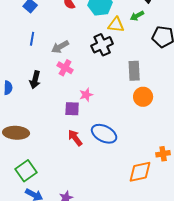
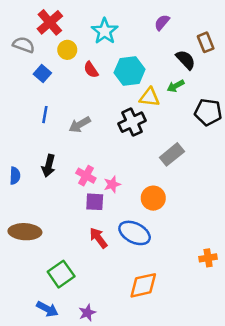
pink cross: (65, 68) -> (86, 176), moved
gray rectangle: (134, 71) -> (172, 154), turned 54
orange circle: (143, 97) -> (153, 198), moved
green square: (26, 171) -> (61, 274), moved
orange diamond: (140, 172) -> (143, 285), moved

